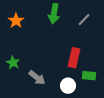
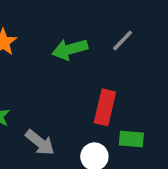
green arrow: (54, 14) -> (70, 49), moved, turned 66

